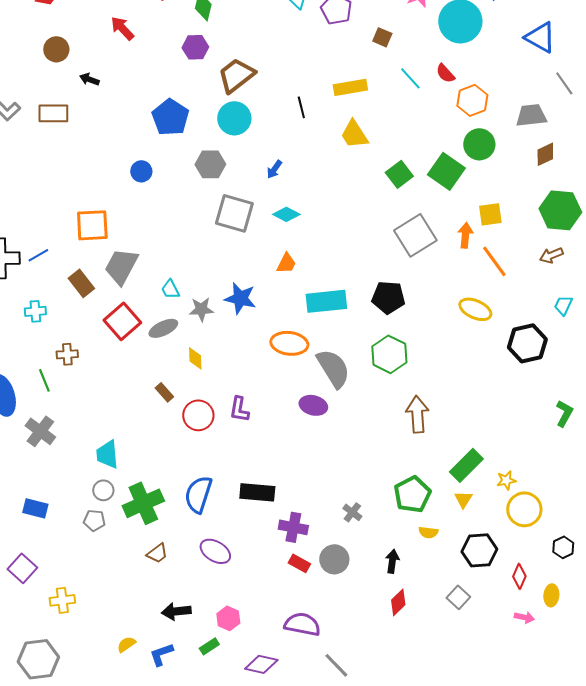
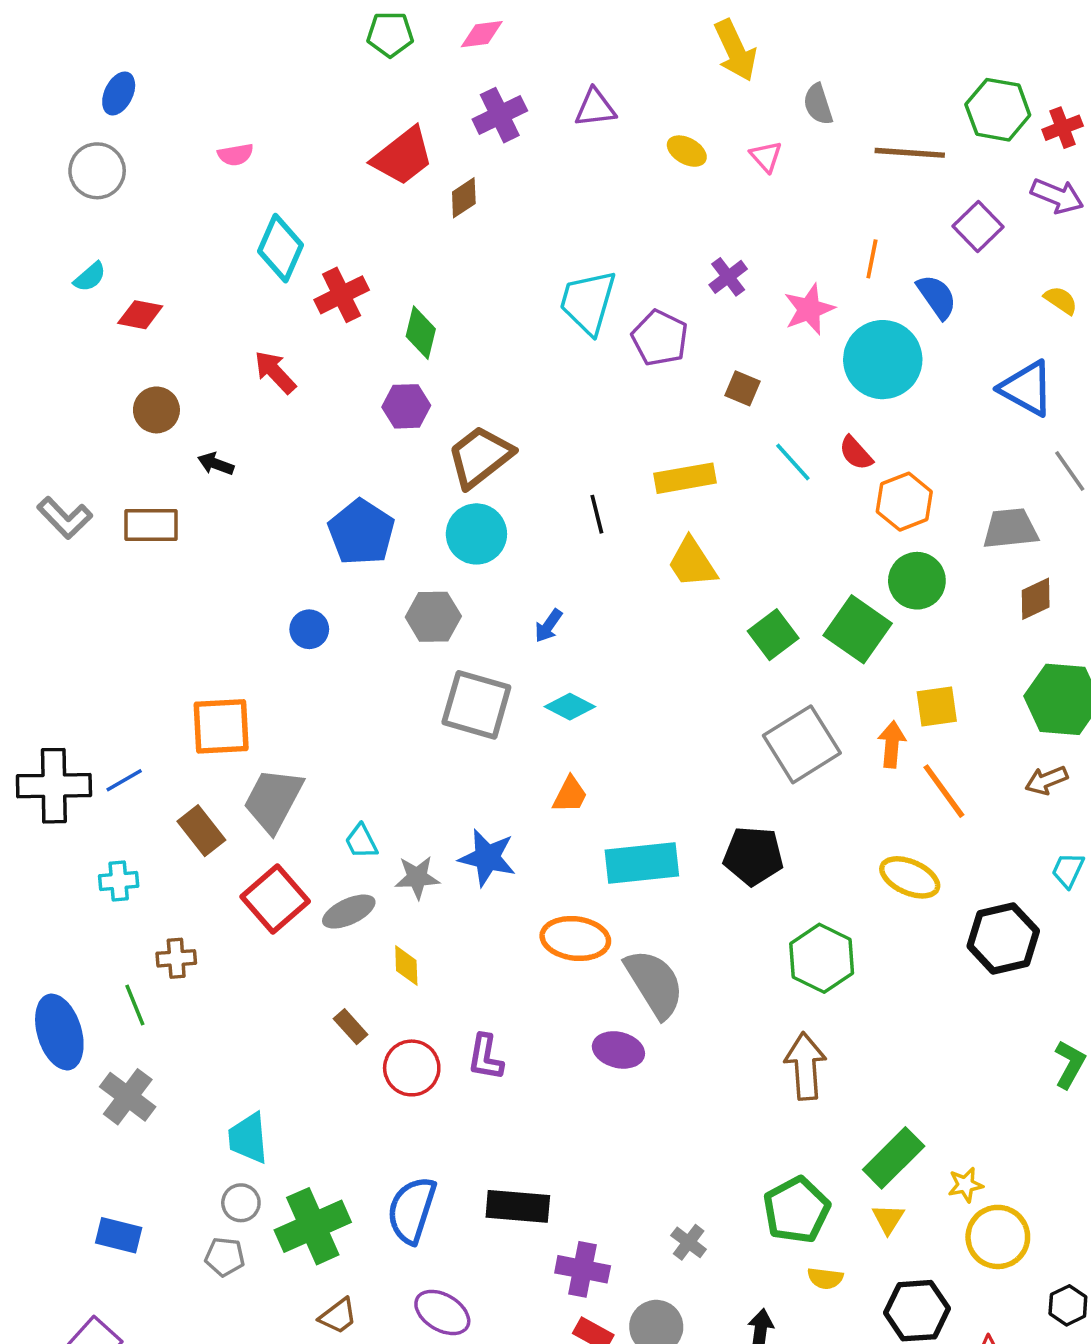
green hexagon: (389, 354) -> (822, 958), moved

